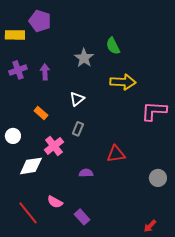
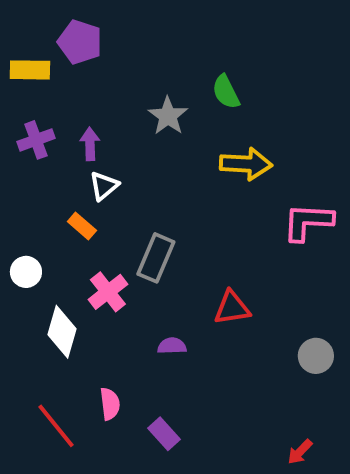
white triangle: (77, 99) -> (104, 186), moved
gray rectangle: (78, 129) -> (156, 258), size x1.6
white diamond: (31, 166) -> (62, 332), turned -65
pink semicircle: (55, 202) -> (110, 404), turned -126

